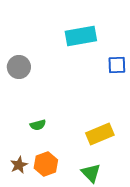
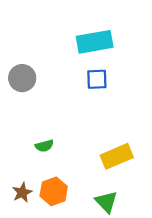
blue square: (117, 65) -> (97, 79), moved

